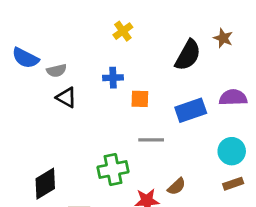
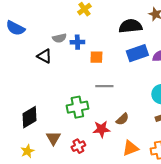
black semicircle: (188, 55) -> (130, 26), turned -125
gray semicircle: (57, 71) -> (59, 38), moved
blue rectangle: (191, 110) -> (137, 53), moved

